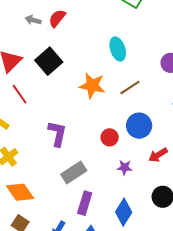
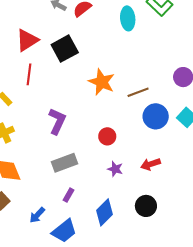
cyan ellipse: (118, 49) -> (128, 18), moved
red line: (20, 94) -> (29, 74), turned 30
blue circle: (139, 126) -> (156, 116), moved
purple rectangle: (85, 203) -> (68, 195), size x0.6

